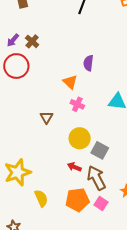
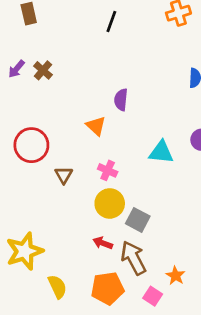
red circle: (16, 66) -> (31, 145), moved
pink cross: (77, 104) -> (108, 170), moved
pink square: (101, 204) -> (153, 296), moved

